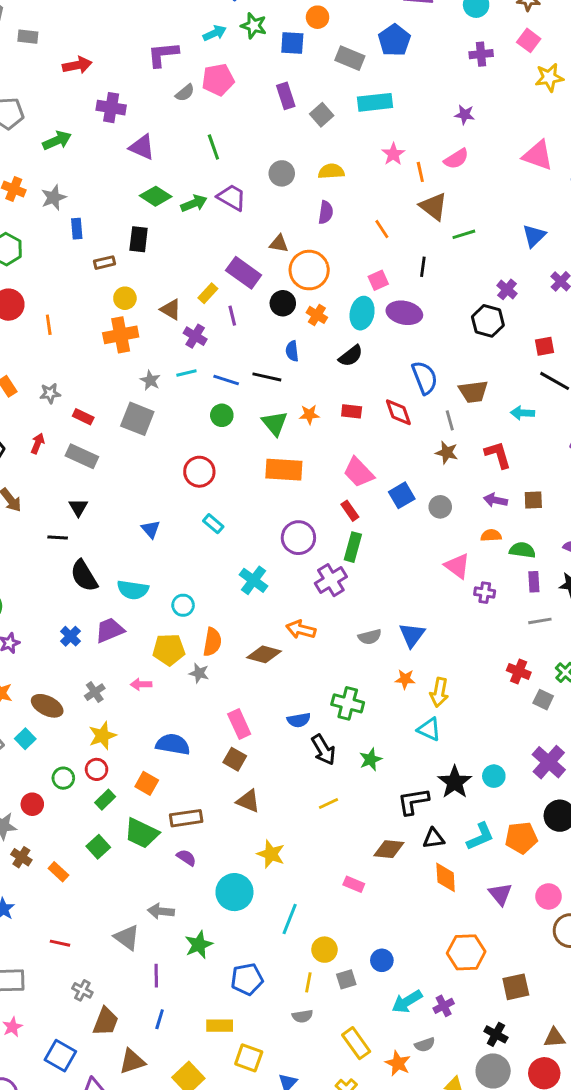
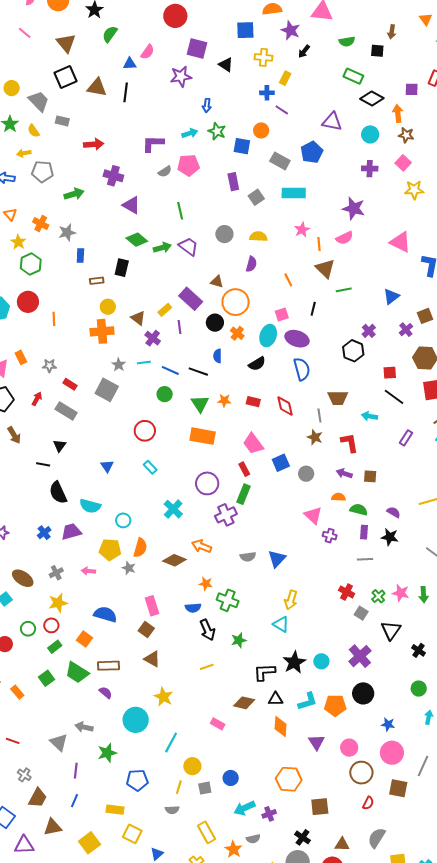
purple star: (465, 115) -> (354, 208), size x1.6
blue semicircle: (425, 378) -> (302, 369), moved
orange star: (405, 679) -> (206, 584), moved

